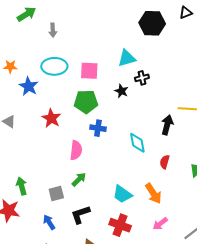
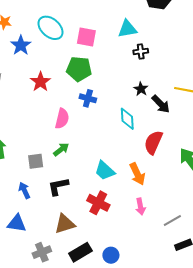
cyan ellipse: (54, 66) -> (51, 28), turned 35
black star: (121, 91) -> (141, 89), moved
black arrow: (167, 125) -> (161, 104), turned 114
red semicircle: (165, 162) -> (153, 142), size x1.6
pink arrow: (160, 224) -> (140, 207), turned -70

